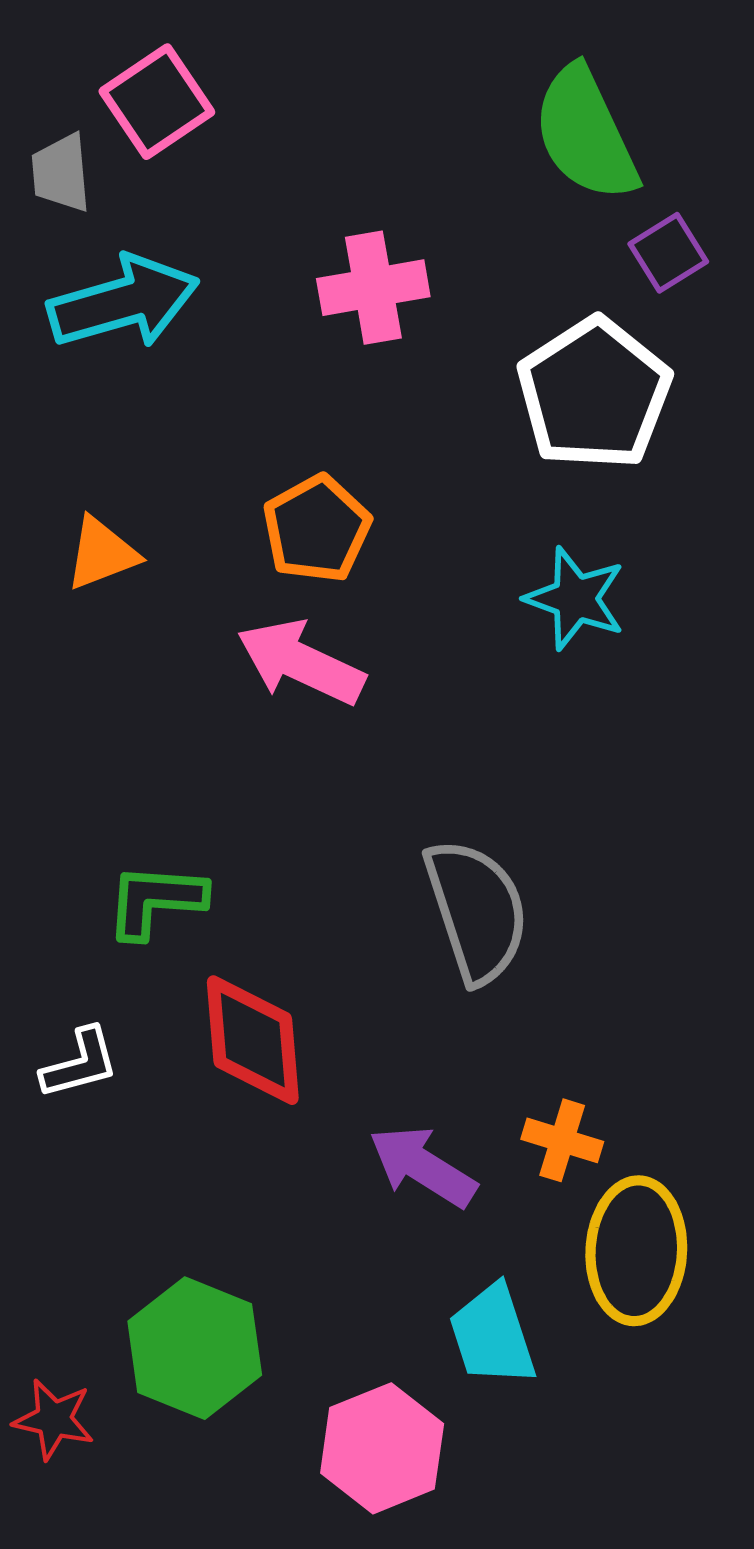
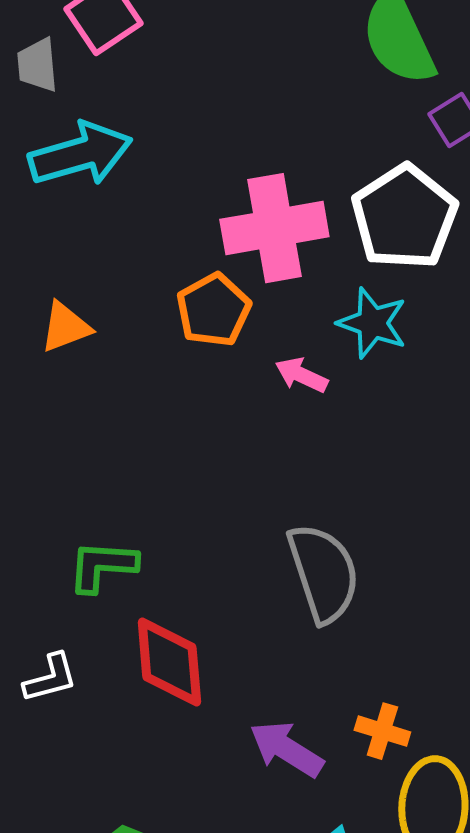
pink cross: (373, 288) -> (274, 228), moved, size x1.4
cyan star: (575, 599) -> (372, 323), moved
pink arrow: (301, 662) -> (301, 375), moved, size x0.6

